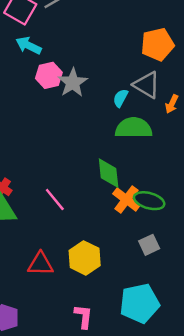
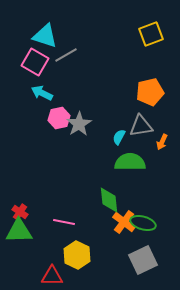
gray triangle: (147, 85) -> (141, 126), turned -40
pink line: (55, 199) -> (64, 222), turned -40
gray square: (149, 245) -> (143, 260), size x1.6
yellow hexagon: (85, 258) -> (77, 255), moved

